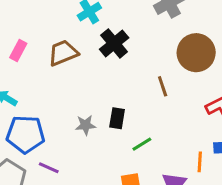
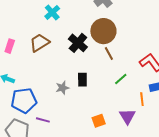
black cross: (114, 43) -> (78, 43), moved
brown circle: (196, 53) -> (103, 31), moved
green line: (142, 144) -> (121, 79), moved

